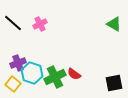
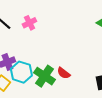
green cross: (55, 77) -> (45, 76), turned -30

